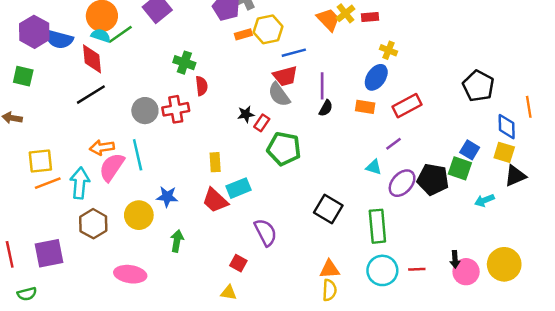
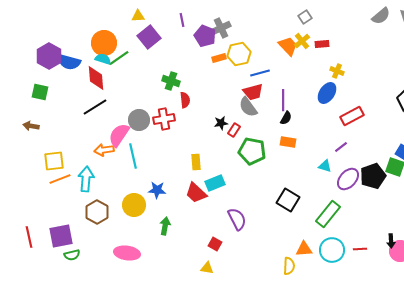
orange rectangle: (365, 107) -> (288, 142), moved
pink semicircle: (112, 167) -> (119, 135), moved
black pentagon: (433, 179) -> (373, 176), turned -30
green rectangle: (377, 226) -> (328, 214), turned 44
orange triangle: (329, 269) -> (304, 249), moved
green semicircle: (27, 294) -> (72, 255), moved

